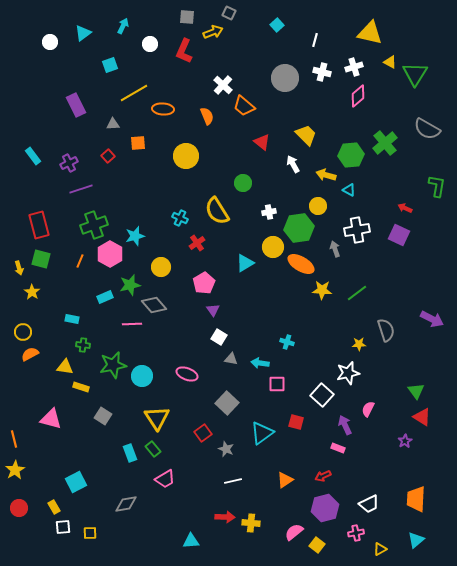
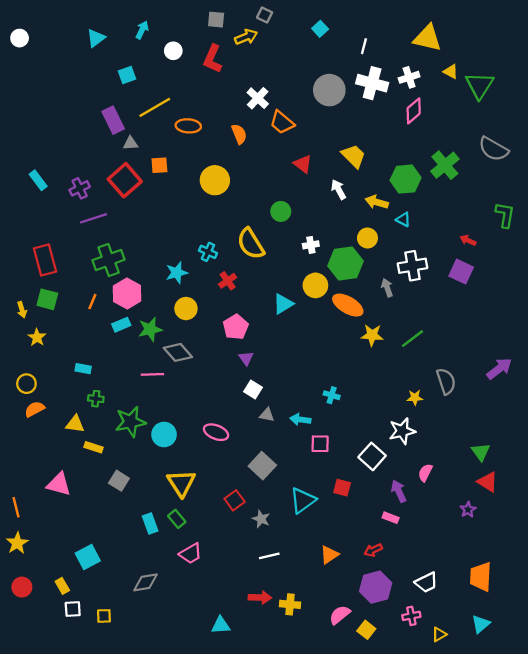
white circle: (50, 42) -> (20, 38), moved
white cross: (322, 72) -> (372, 83), size x1.5
purple rectangle: (76, 105) -> (113, 120), moved
red square: (108, 156) -> (125, 180), size x2.0
cyan star: (135, 236) -> (177, 273), moved
cyan rectangle: (105, 297) -> (121, 325), moved
purple arrow: (432, 319) -> (499, 369), turned -65

